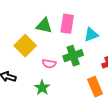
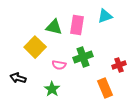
cyan triangle: (91, 35) -> (105, 16), moved

